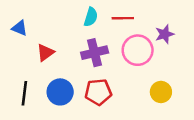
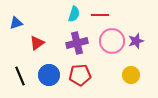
blue triangle: (20, 28) -> (16, 23), turned -40
purple star: (165, 34) -> (136, 41), moved
black line: (24, 93) -> (20, 76), turned -30

